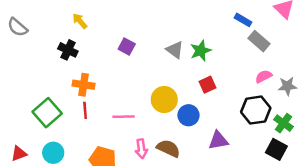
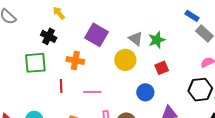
purple square: (127, 46) -> (97, 35), size x1.6
orange cross: (84, 85) -> (75, 61), moved
yellow circle: (164, 100) -> (125, 60), moved
green square: (47, 113) -> (35, 63), moved, turned 35

